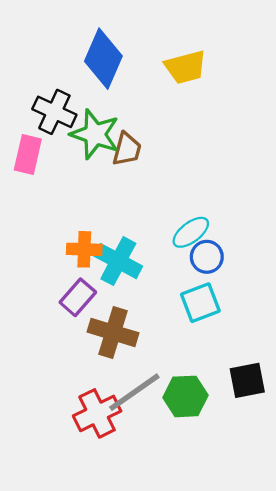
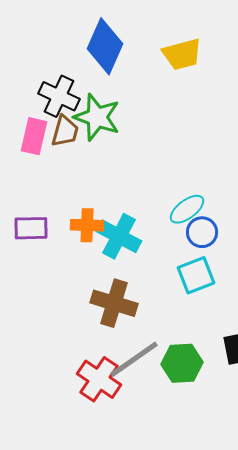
brown trapezoid: (127, 149) -> (65, 131), moved
purple rectangle: (78, 297) -> (31, 228), moved, turned 48
red cross: (97, 413) -> (99, 379), turned -30

